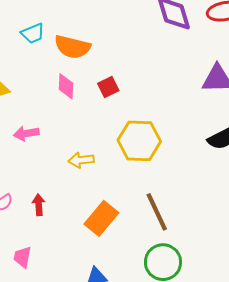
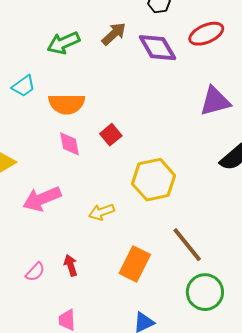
cyan trapezoid: (33, 33) -> (24, 86), moved
pink arrow: (26, 133) -> (42, 199), size x1.5

